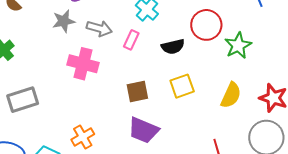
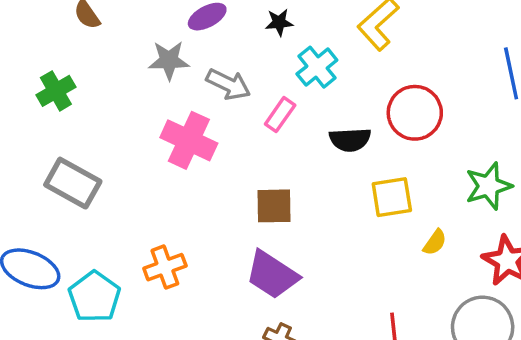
green star: (238, 46) -> (489, 186), moved
yellow square: (182, 86) -> (392, 197), moved
yellow semicircle: (231, 95) -> (435, 242), size x0.6
gray rectangle: (23, 100) -> (73, 183), turned 36

